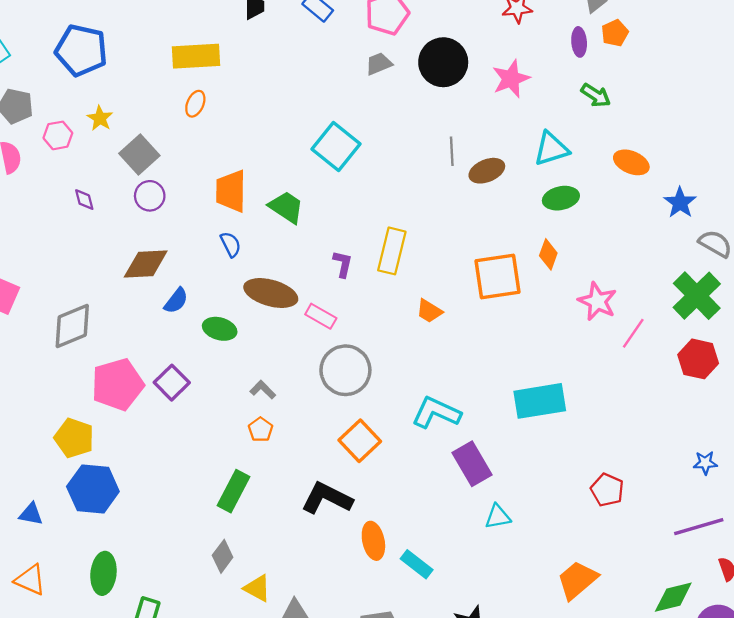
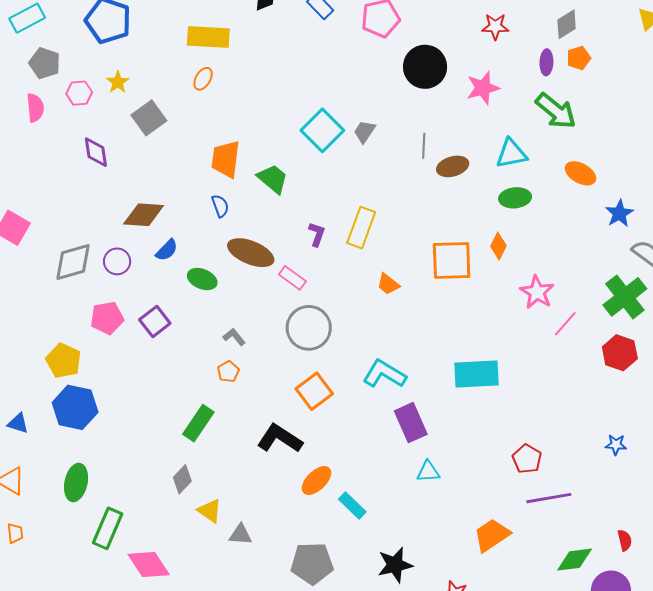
gray trapezoid: (379, 64) -> (364, 132), moved, turned -40
green arrow: (596, 95) -> (556, 111), size x1.6
purple circle: (150, 196) -> (117, 261), moved
purple diamond: (84, 200) -> (96, 152), size x1.5
pink pentagon: (118, 385) -> (107, 318), size x0.7
purple line: (699, 527) -> (549, 498), moved
orange ellipse: (373, 541) -> (316, 481), turned 52

